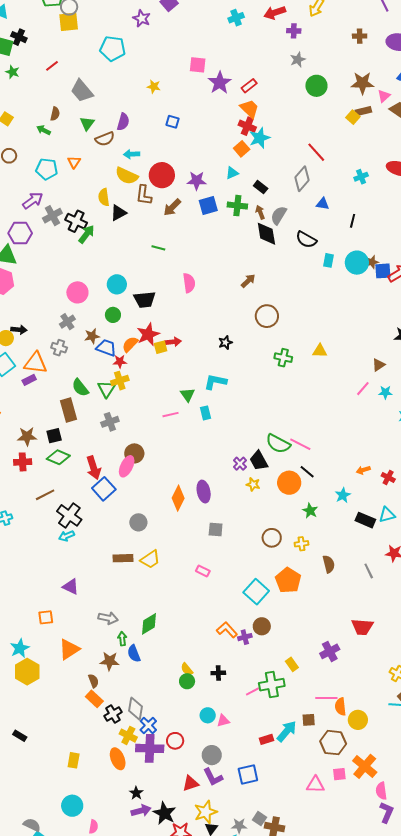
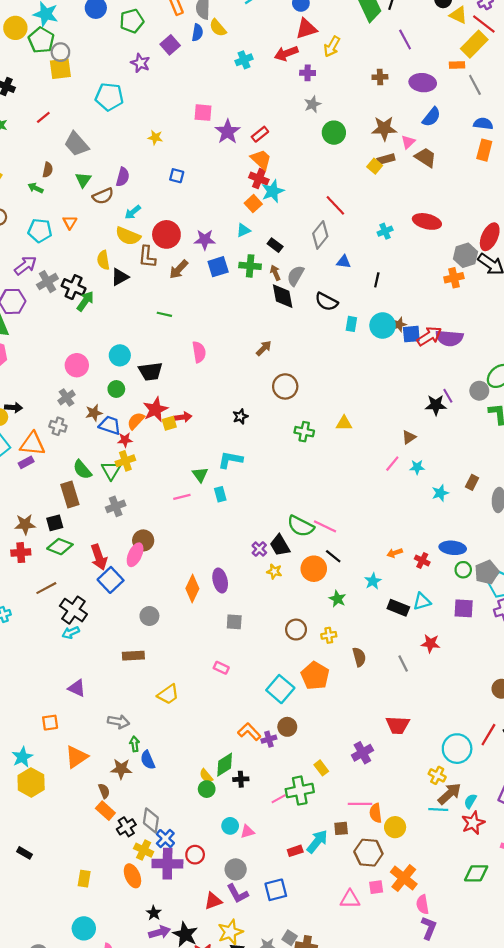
cyan arrow: (132, 154) -> (133, 212), turned -35
yellow trapezoid: (150, 559) -> (168, 694), moved
green diamond: (149, 624) -> (225, 765), moved

